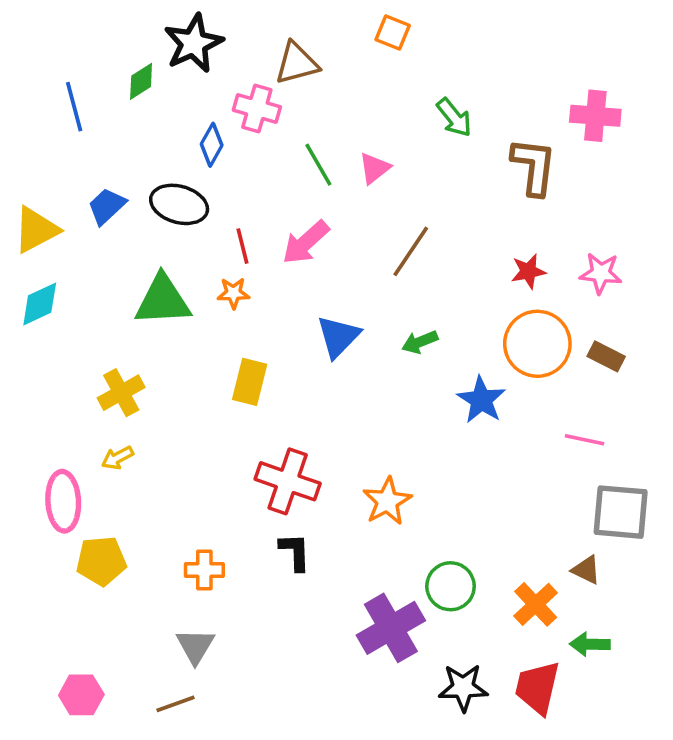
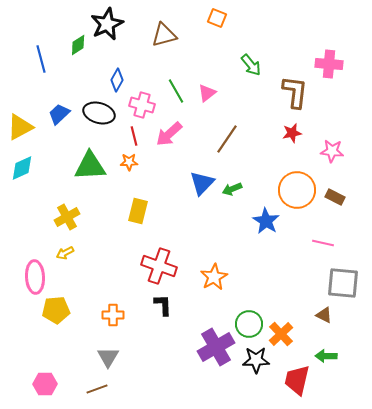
pink cross: (257, 108) -> (142, 105), moved
red star: (528, 271) -> (292, 133), moved
blue triangle: (338, 337) -> (202, 183), moved
orange cross: (536, 604) -> (281, 334), moved
black star: (463, 688) -> (256, 360), moved

